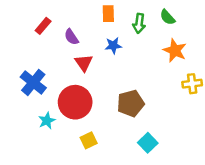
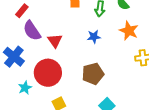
purple semicircle: (71, 37) -> (32, 31), moved, size x1.5
blue star: (113, 46) -> (94, 37), moved

